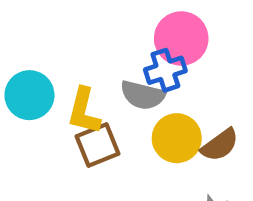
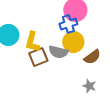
gray semicircle: (143, 95) -> (58, 52), moved
yellow circle: (177, 138) -> (73, 42), moved

